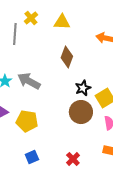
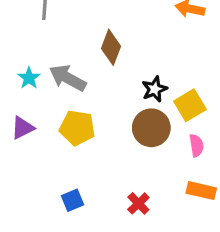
brown diamond: (67, 57) -> (111, 47), moved
yellow pentagon: (27, 121) -> (77, 128), moved

